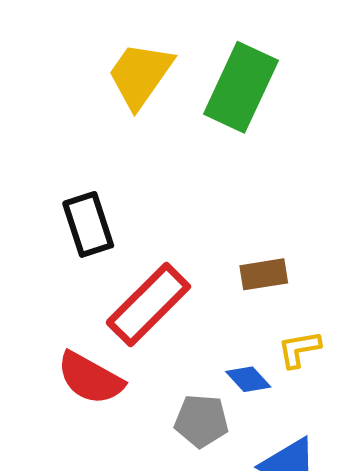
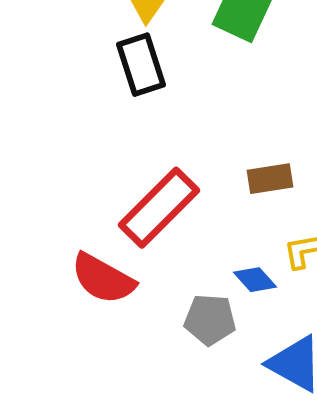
black rectangle: (88, 224) -> (141, 65), moved

